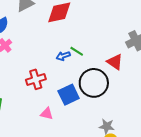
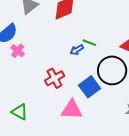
pink triangle: (47, 114) -> (72, 110), size x1.6

